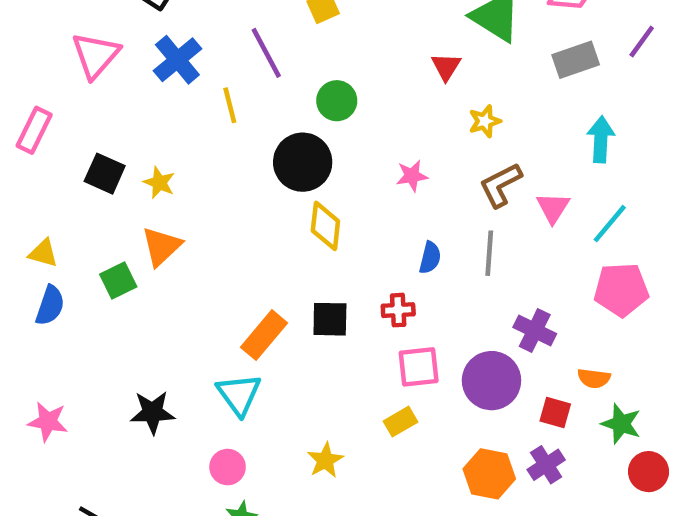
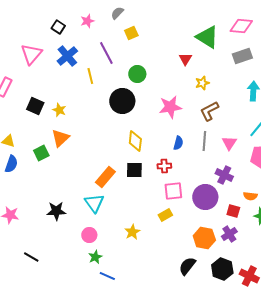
pink star: (412, 176) -> (170, 107), size x1.6
pink triangle: (553, 208) -> (229, 143), moved
yellow diamond: (325, 226) -> (135, 141), moved

